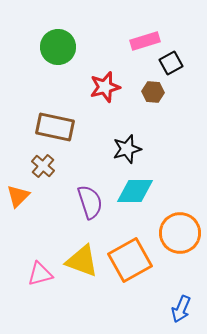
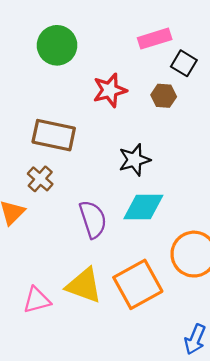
black square: (171, 63) -> (184, 63), turned -30

